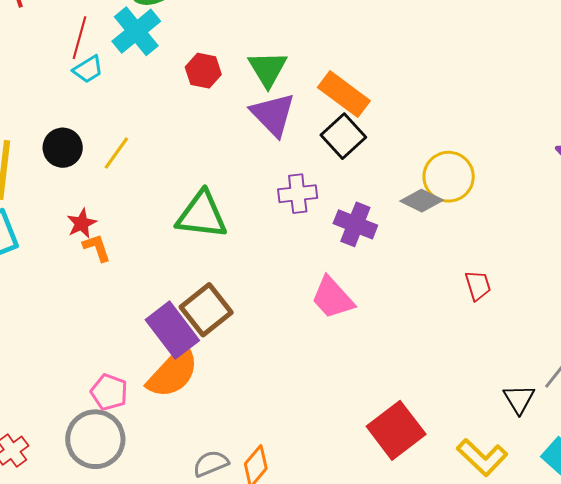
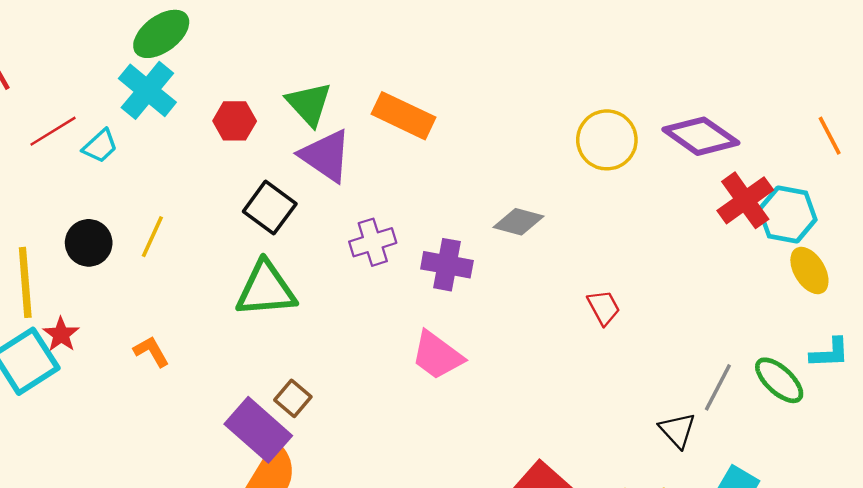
red line: (80, 38) -> (53, 131), moved, turned 54
black square: (343, 136) -> (270, 208), moved
yellow circle: (449, 177) -> (607, 140), moved
red star: (82, 223) -> (61, 334), moved
brown square: (206, 310) -> (293, 398), size x0.6

